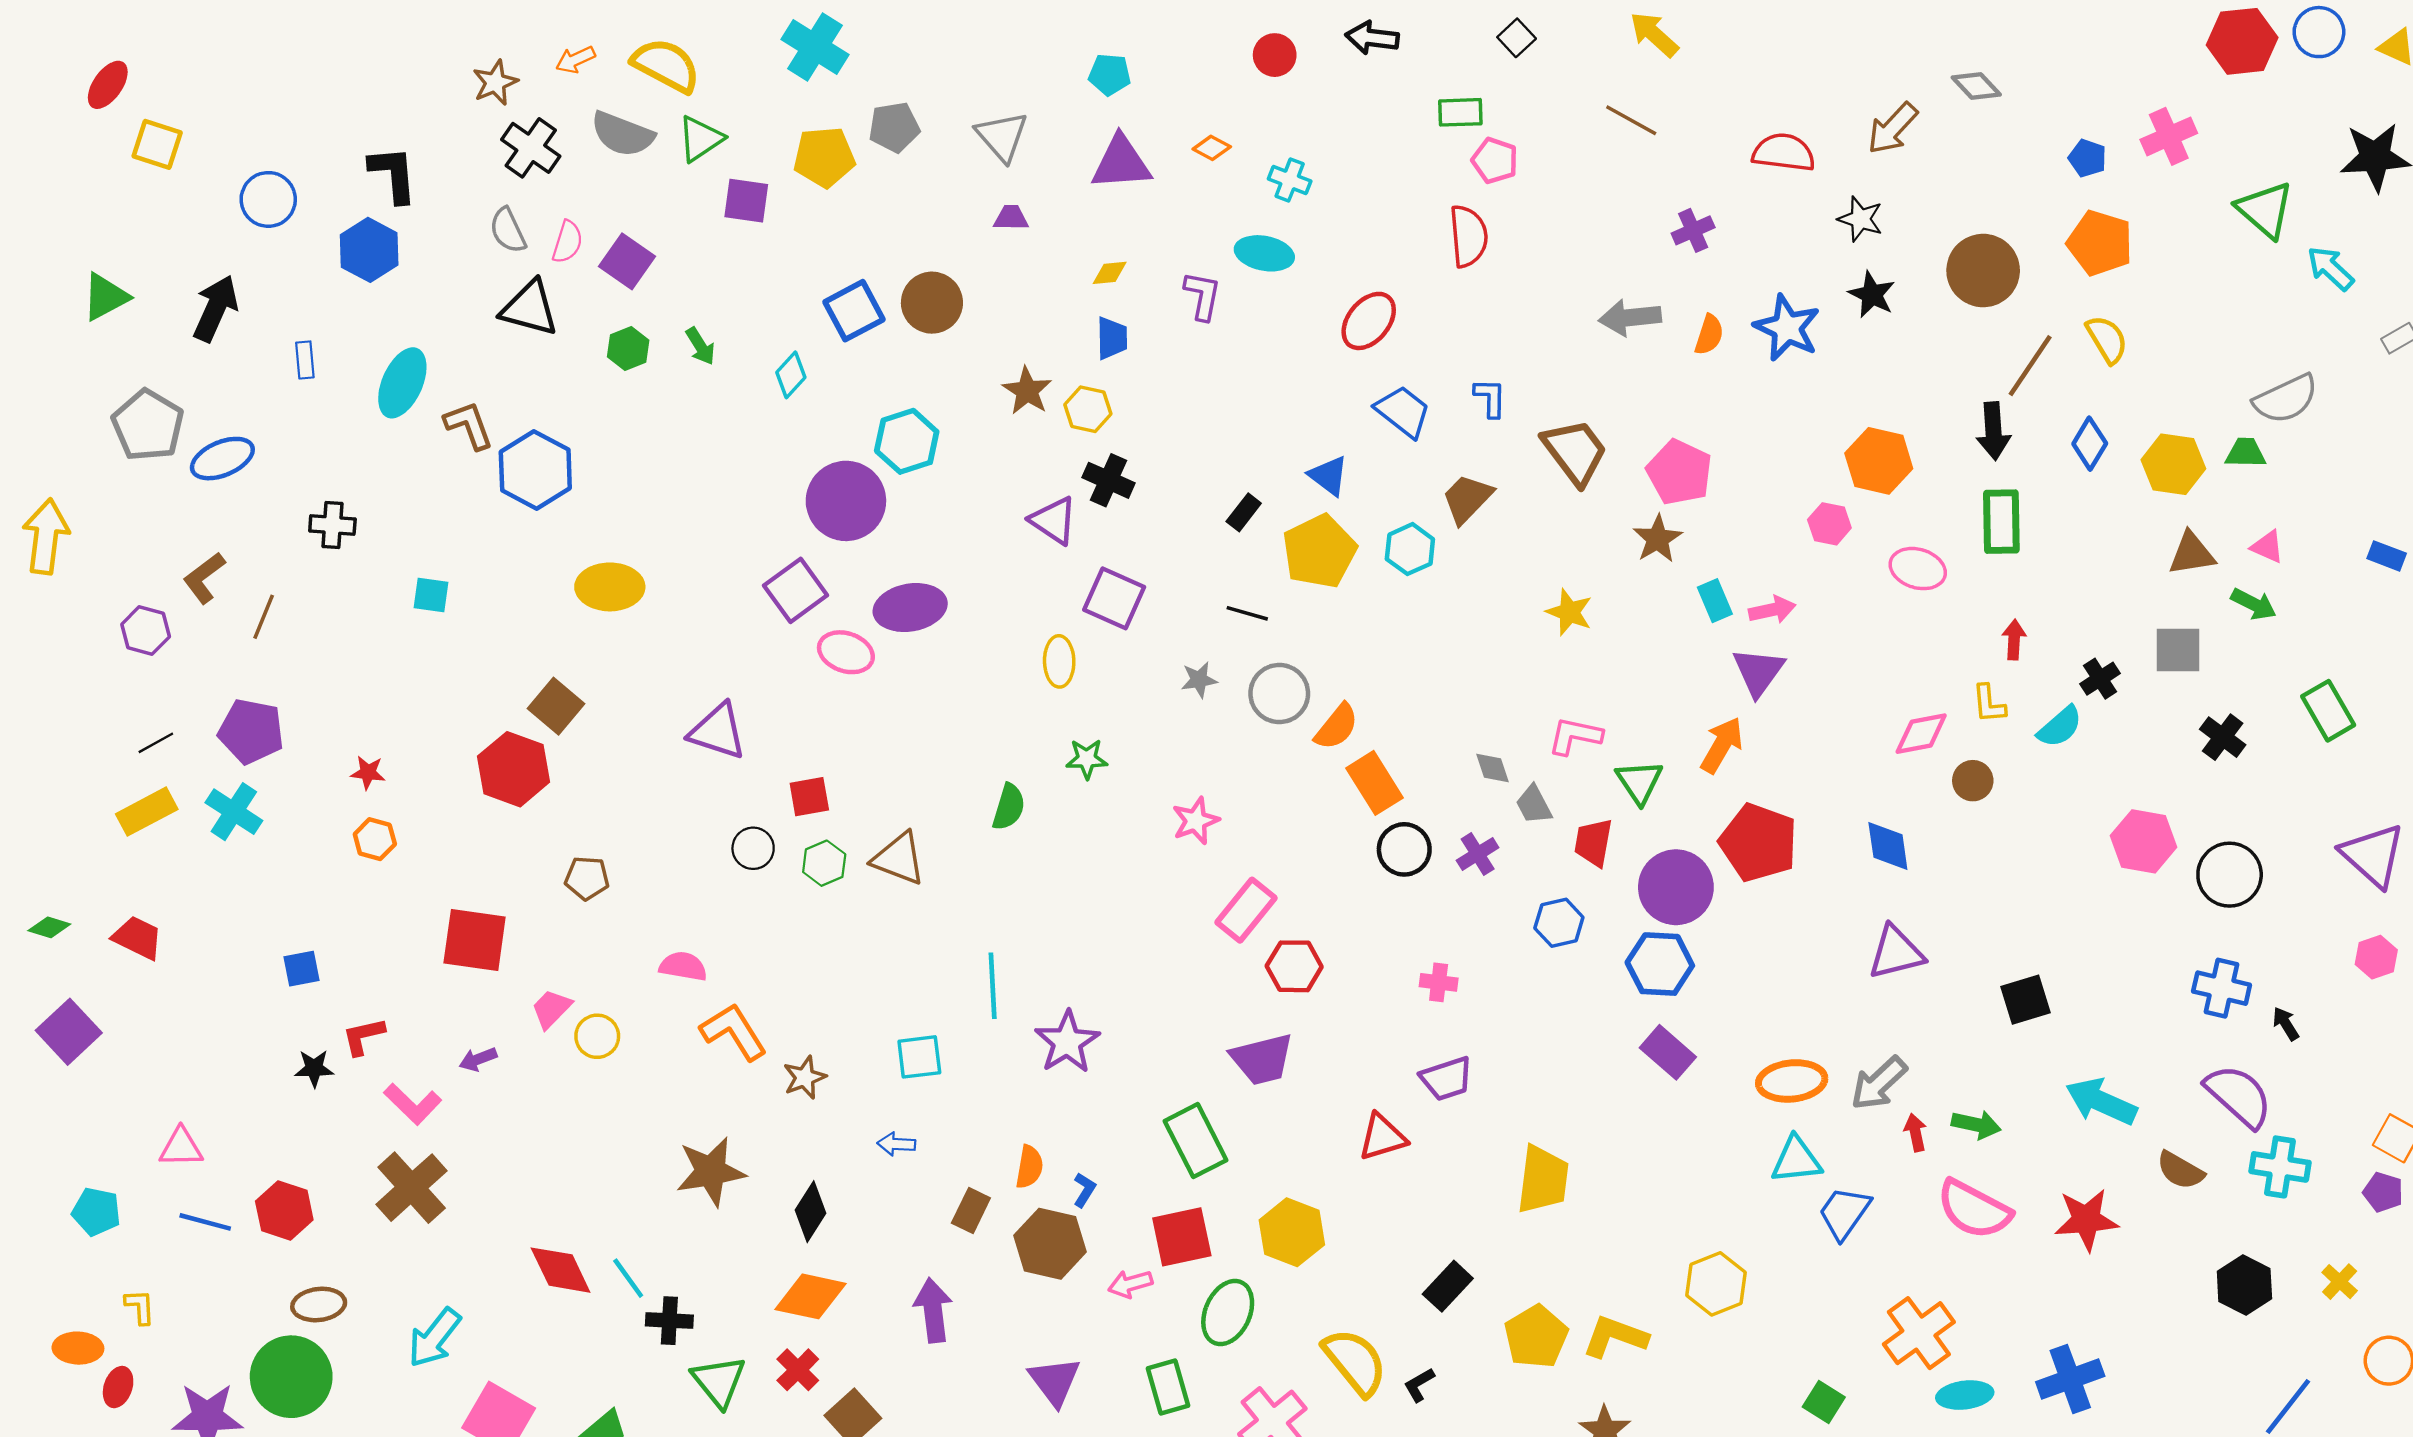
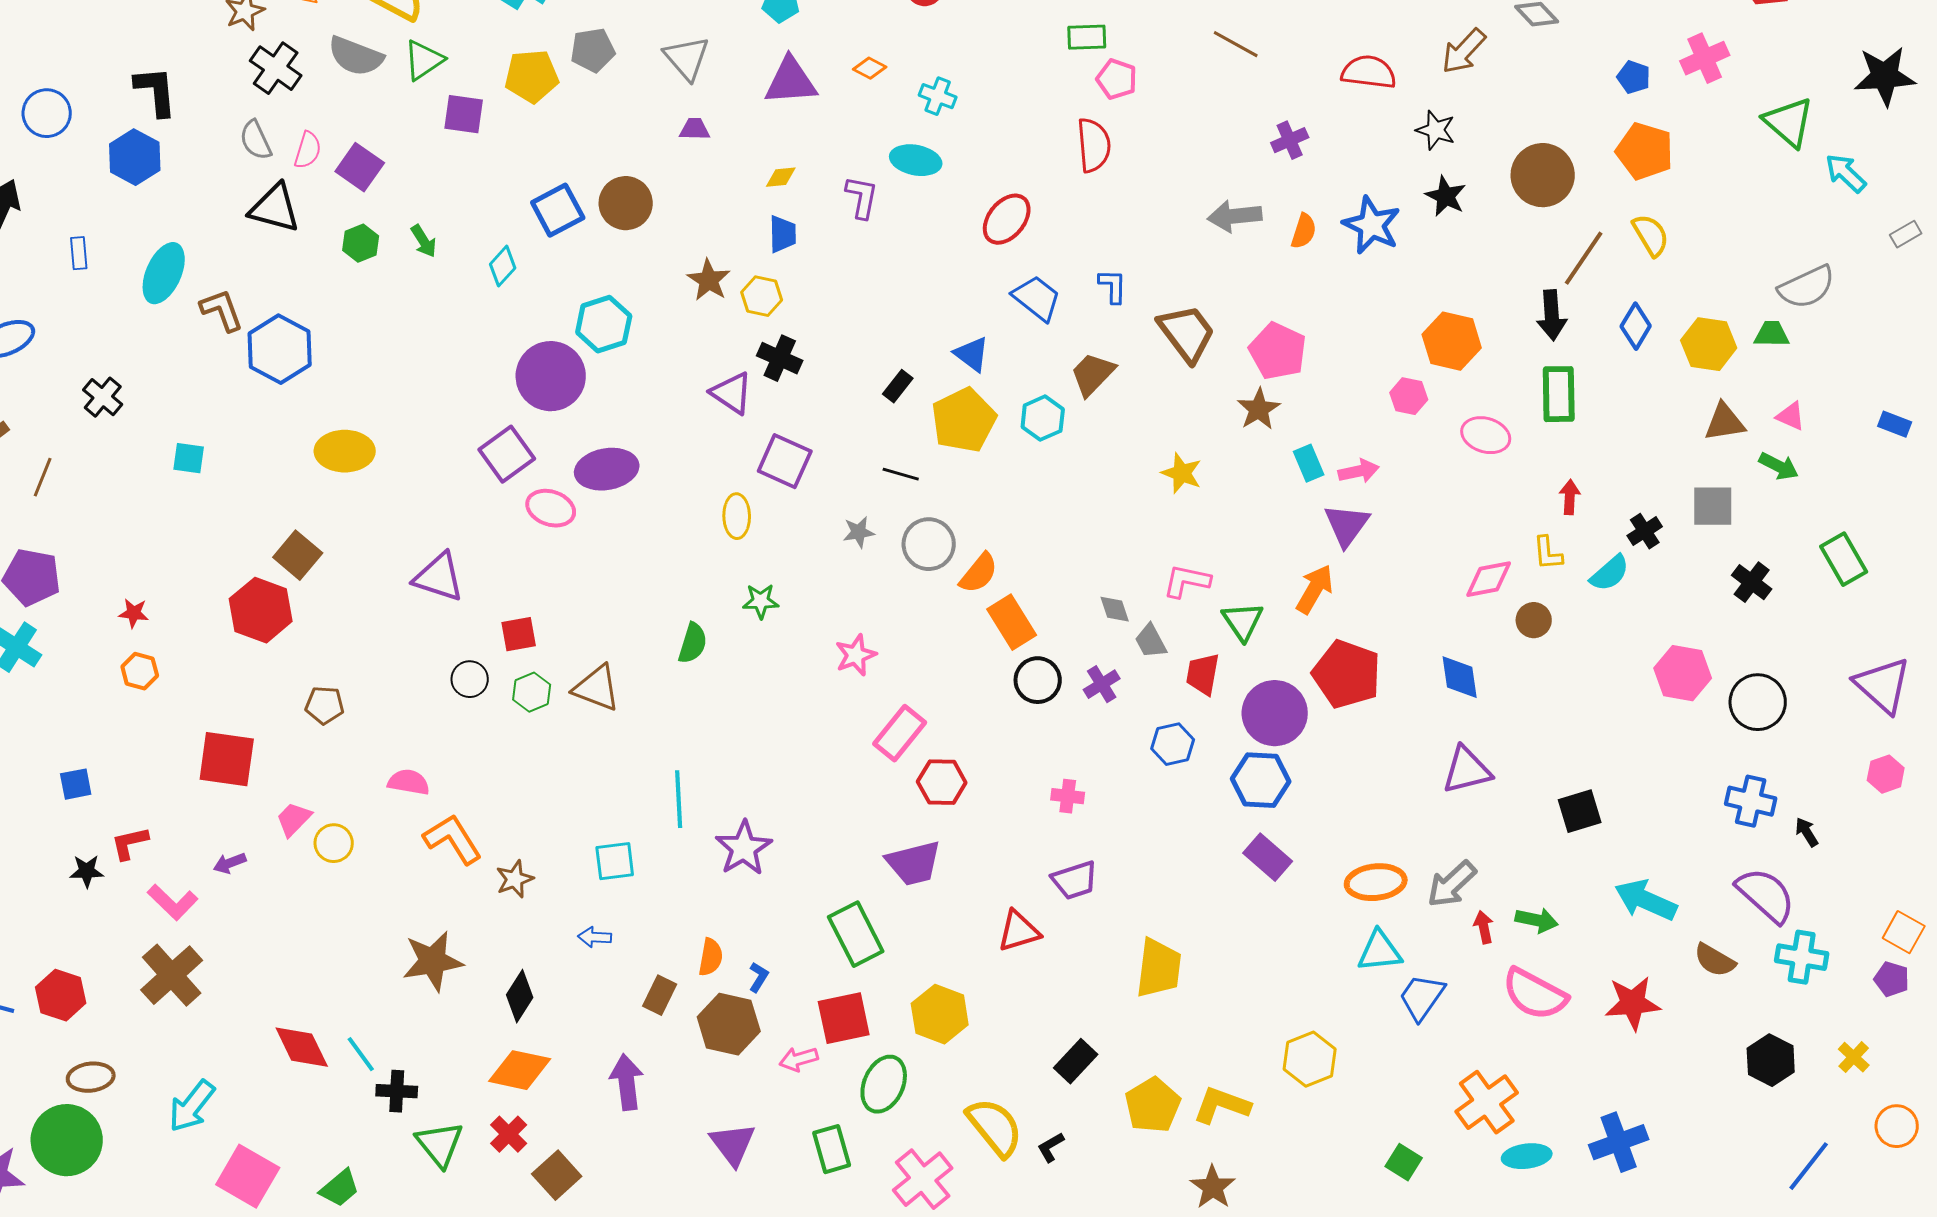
black cross: (332, 525) -> (103, 397), turned 36

